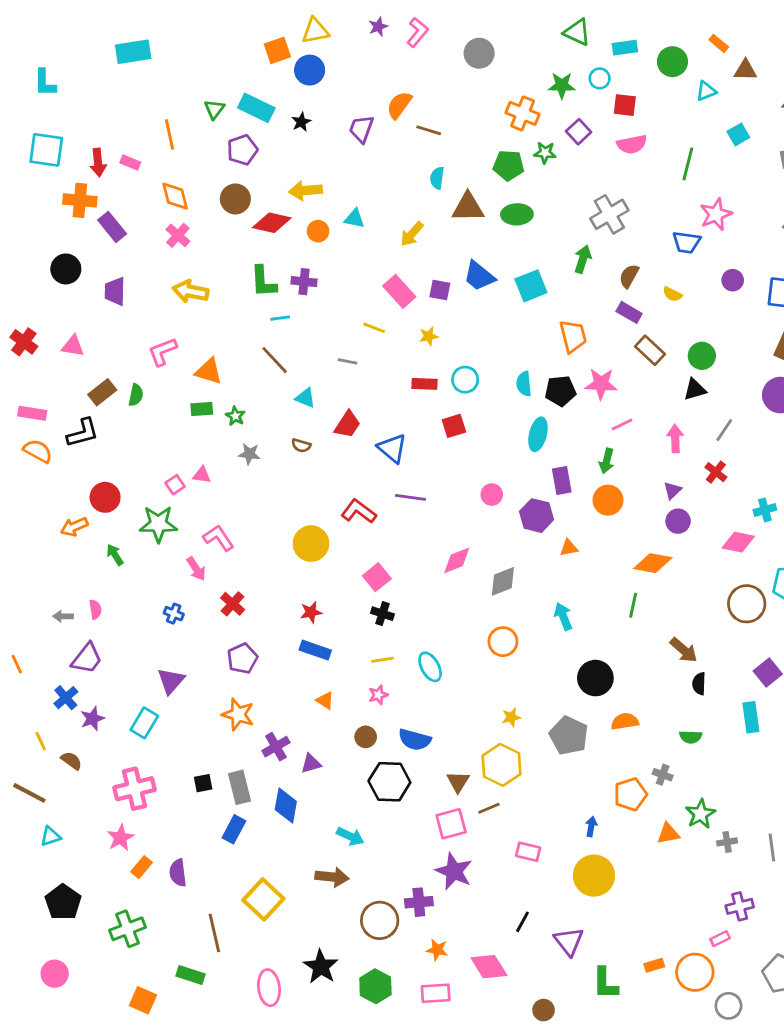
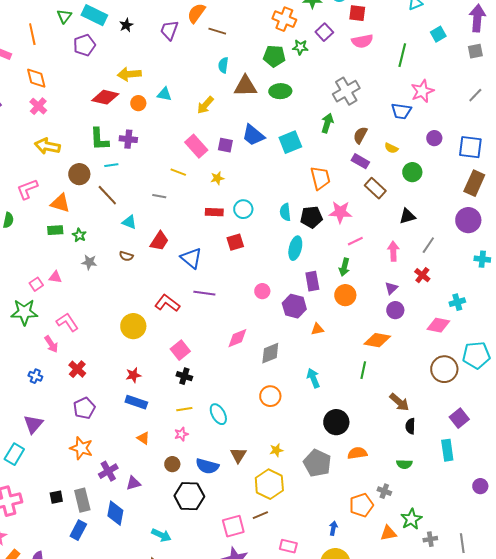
brown circle: (235, 199) -> (79, 174), moved
green circle: (702, 356) -> (412, 172), moved
brown triangle: (458, 782) -> (238, 455), moved

